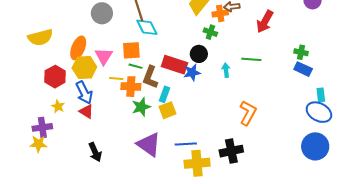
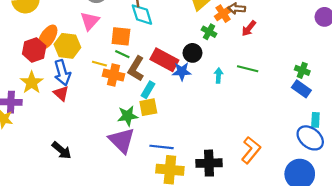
orange cross: (220, 13) -> (223, 14), turned -35
red arrow: (265, 21) -> (249, 28), moved, size x0.7
orange ellipse: (78, 48) -> (48, 37), moved
pink triangle: (104, 56) -> (90, 21), moved
yellow star: (58, 106) -> (32, 83), size x1.5
green star: (141, 107) -> (128, 116), moved
orange L-shape: (248, 113) -> (251, 150), moved
black arrow: (95, 152) -> (62, 150), moved, turned -36

